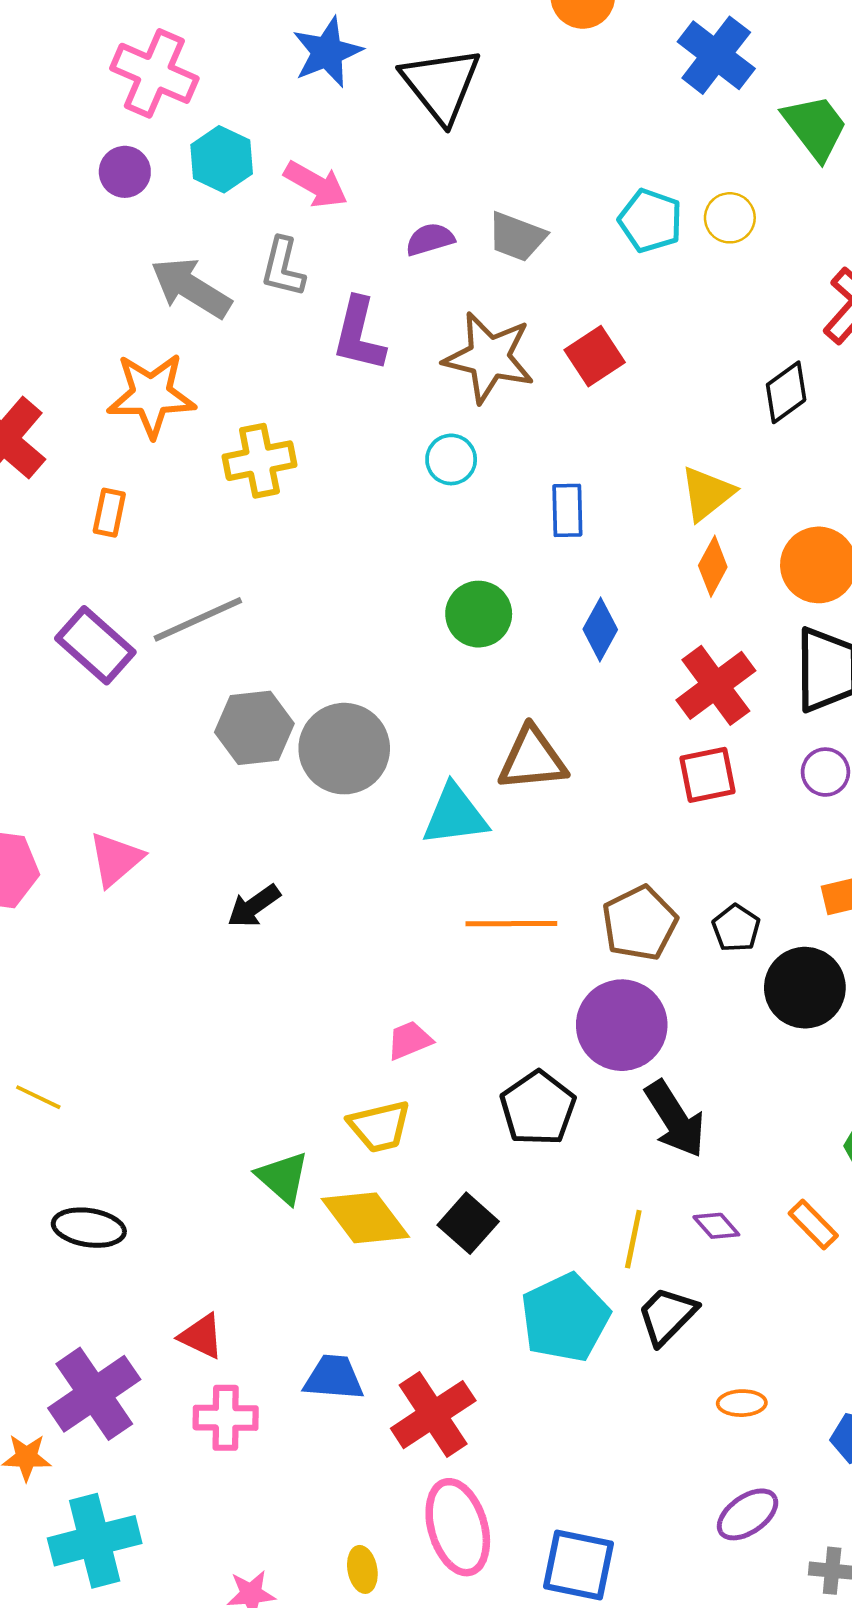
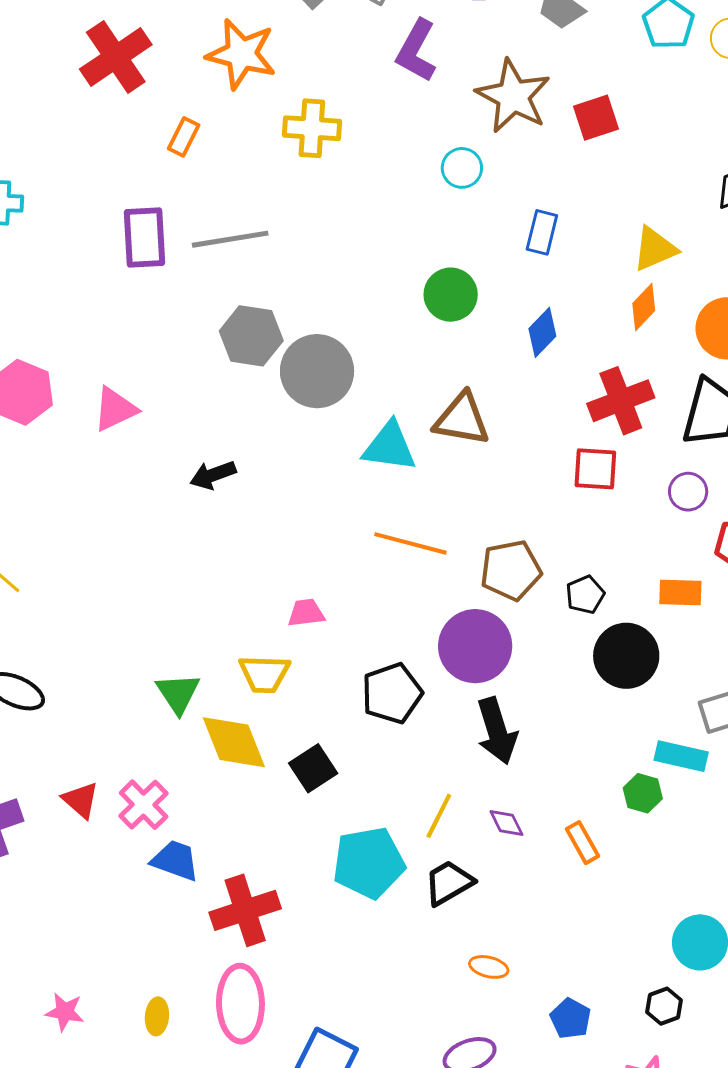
purple rectangle: (95, 645) -> (145, 238), turned 30
pink cross: (226, 1418) -> (144, 805), moved, turned 30

